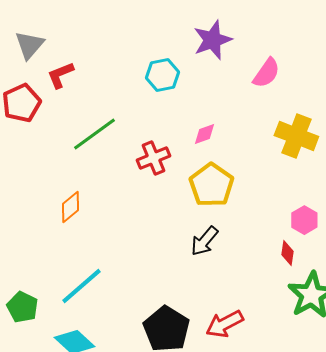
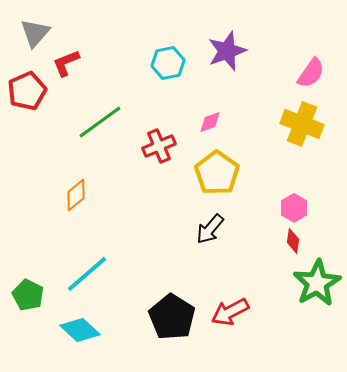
purple star: (212, 40) -> (227, 51), moved
pink semicircle: (266, 73) -> (311, 73), moved
pink hexagon: (304, 220) -> (294, 208), moved

